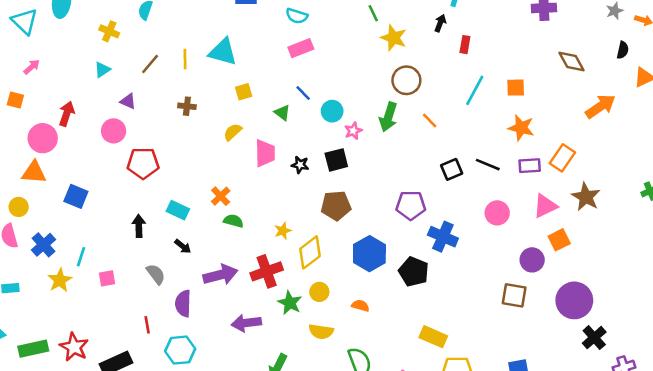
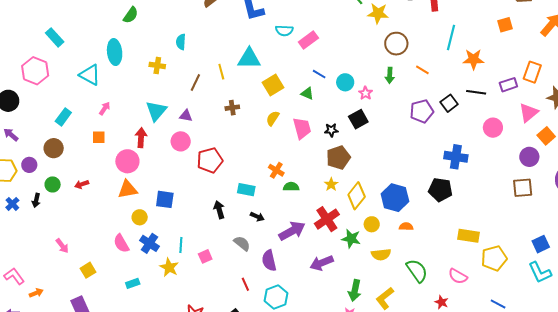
cyan semicircle: (297, 16) -> (284, 31), moved
cyan triangle: (102, 70) -> (156, 111), moved, size x1.6
orange square: (516, 88) -> (505, 25), moved
yellow square: (244, 92) -> (273, 85), size x1.5
green arrow: (388, 117) -> (390, 75), size x0.7
orange star: (521, 128) -> (473, 59), moved
purple pentagon: (411, 205) -> (422, 111), moved
brown pentagon: (336, 206) -> (338, 157), moved
yellow circle: (19, 207) -> (140, 217), moved
blue hexagon: (369, 254) -> (395, 198), moved

